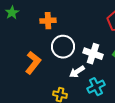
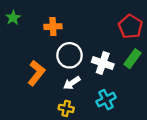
white arrow: (77, 72) -> (72, 83), moved

